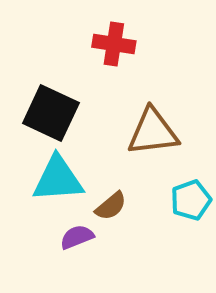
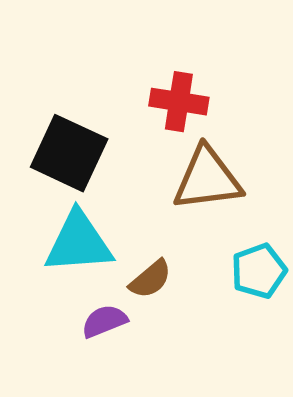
red cross: (114, 44) -> (179, 102), moved

